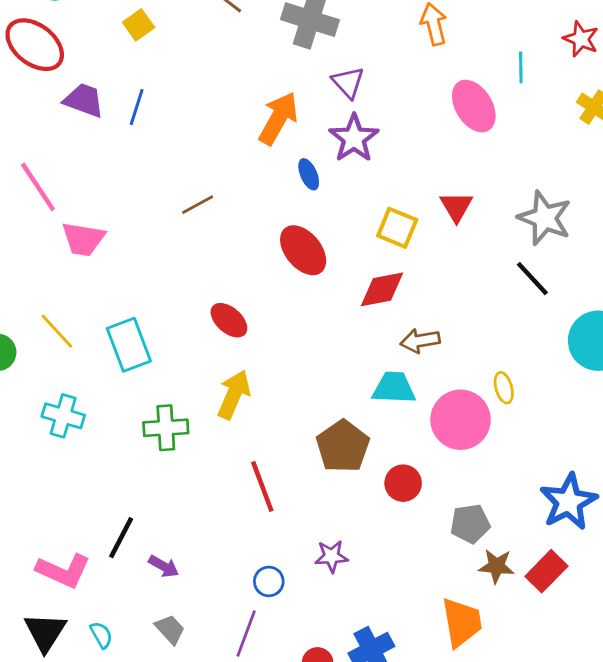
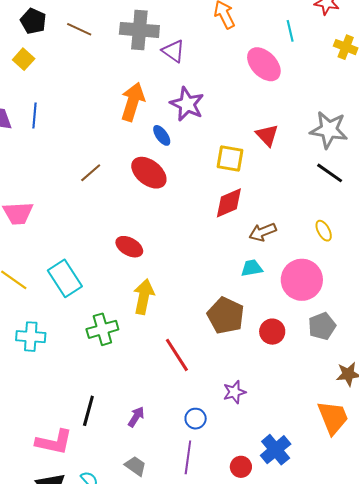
purple triangle: (348, 82) -> (173, 51), moved
red ellipse: (303, 250) -> (149, 173), moved
cyan trapezoid: (394, 388) -> (252, 268), size x0.7
yellow ellipse: (504, 388) -> (324, 231), moved
gray pentagon: (470, 524) -> (322, 326), moved
purple arrow: (164, 566) -> (136, 417), moved, turned -75

